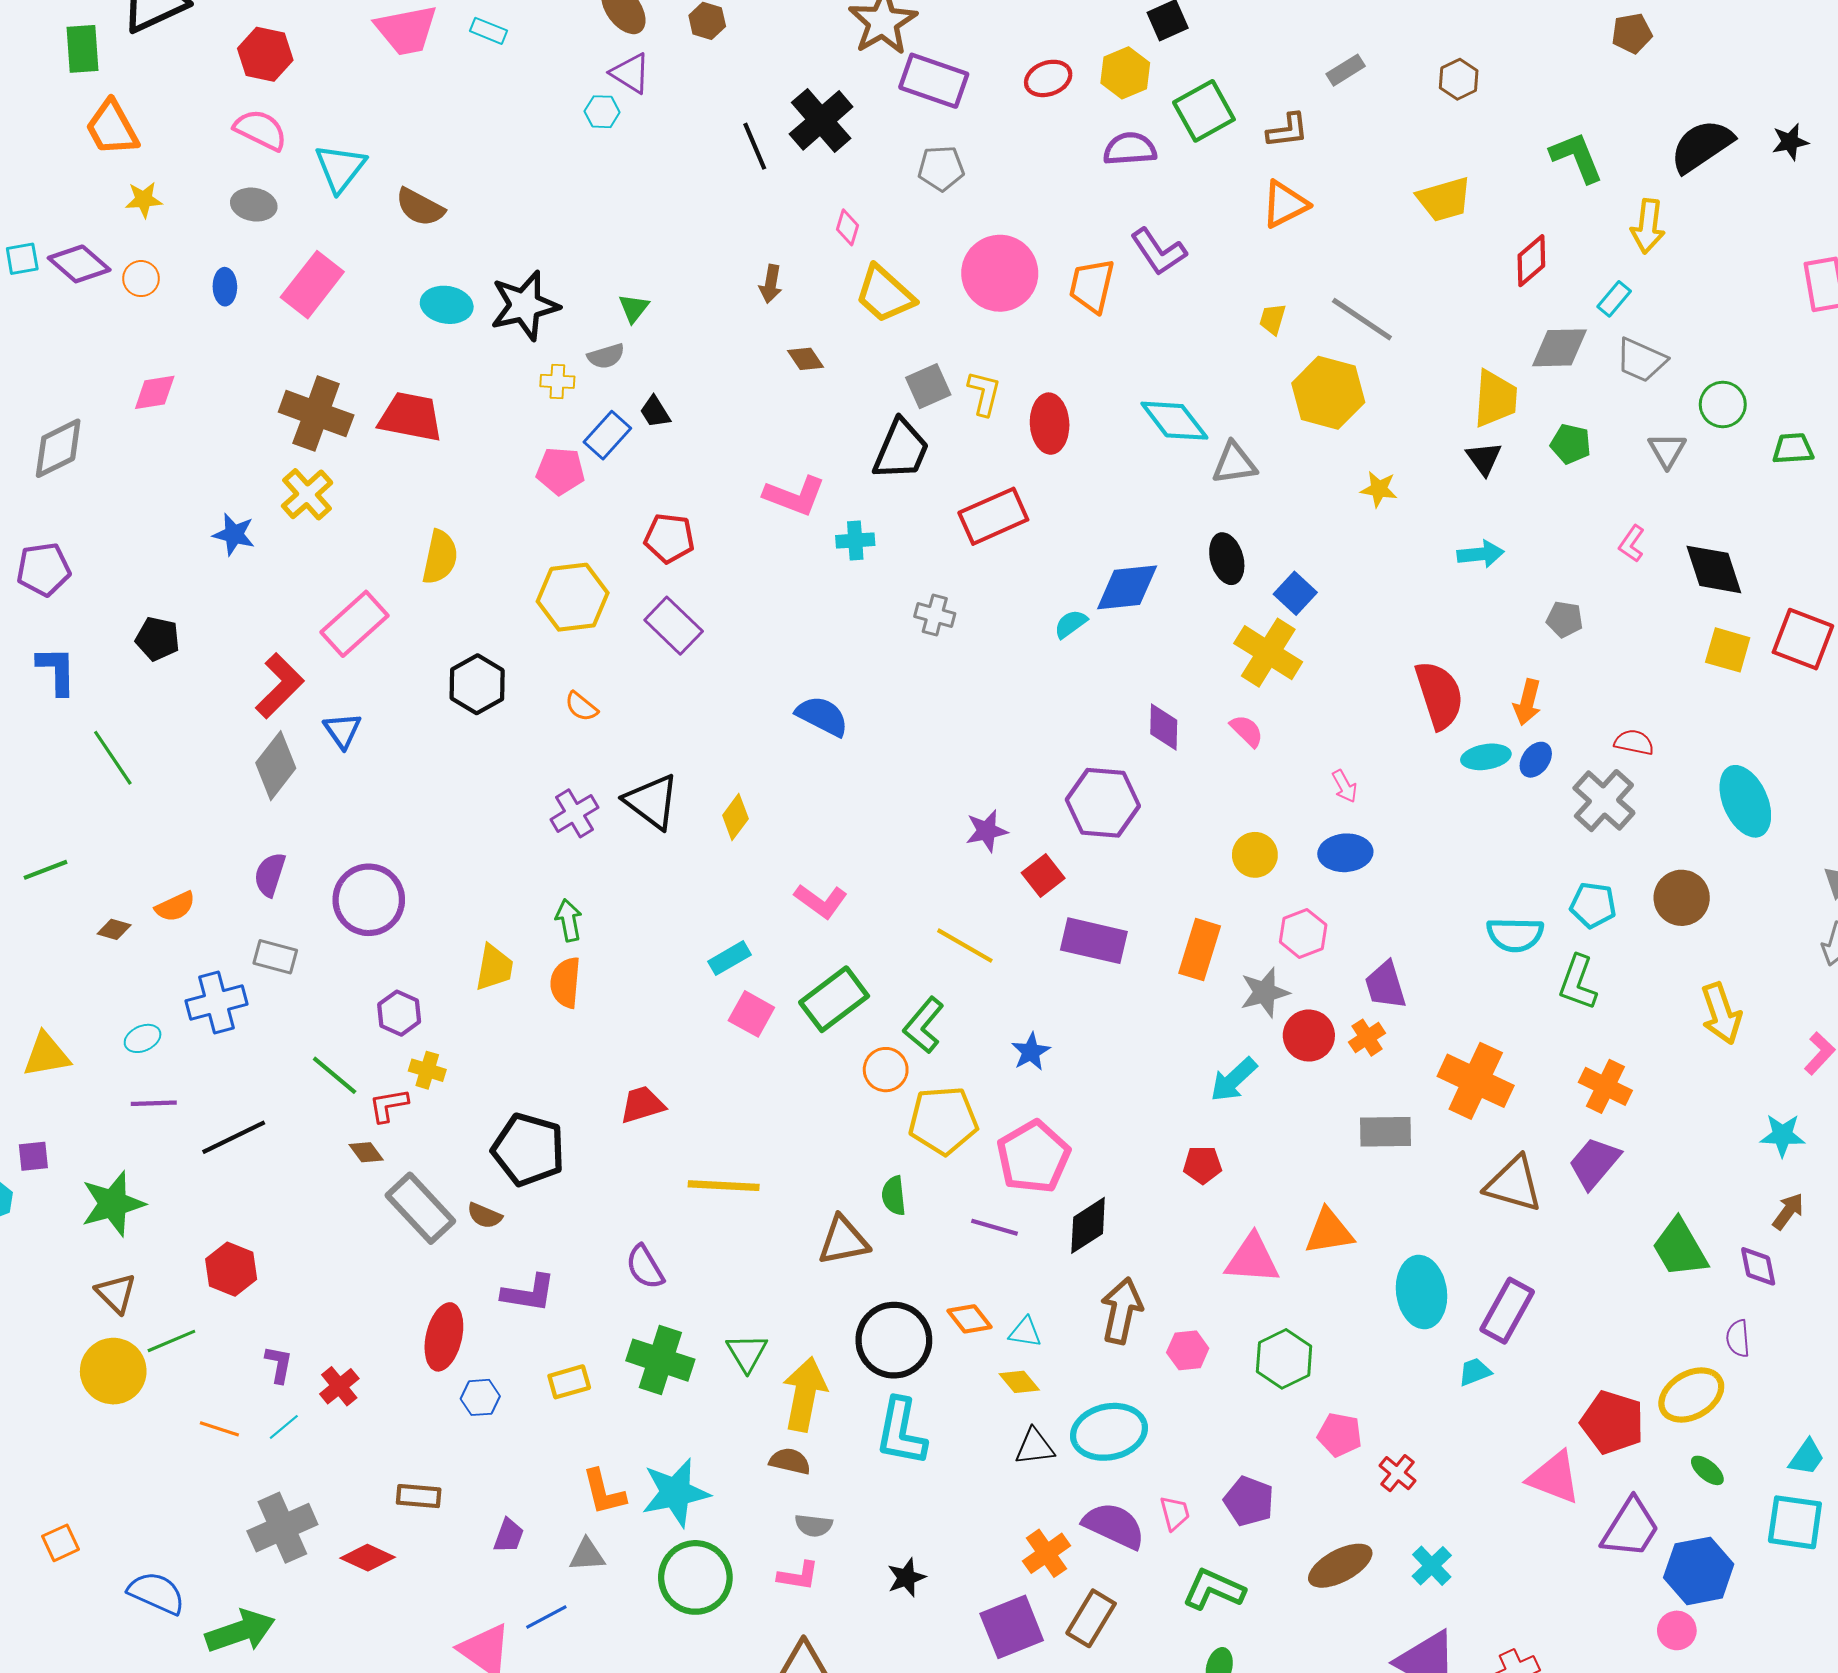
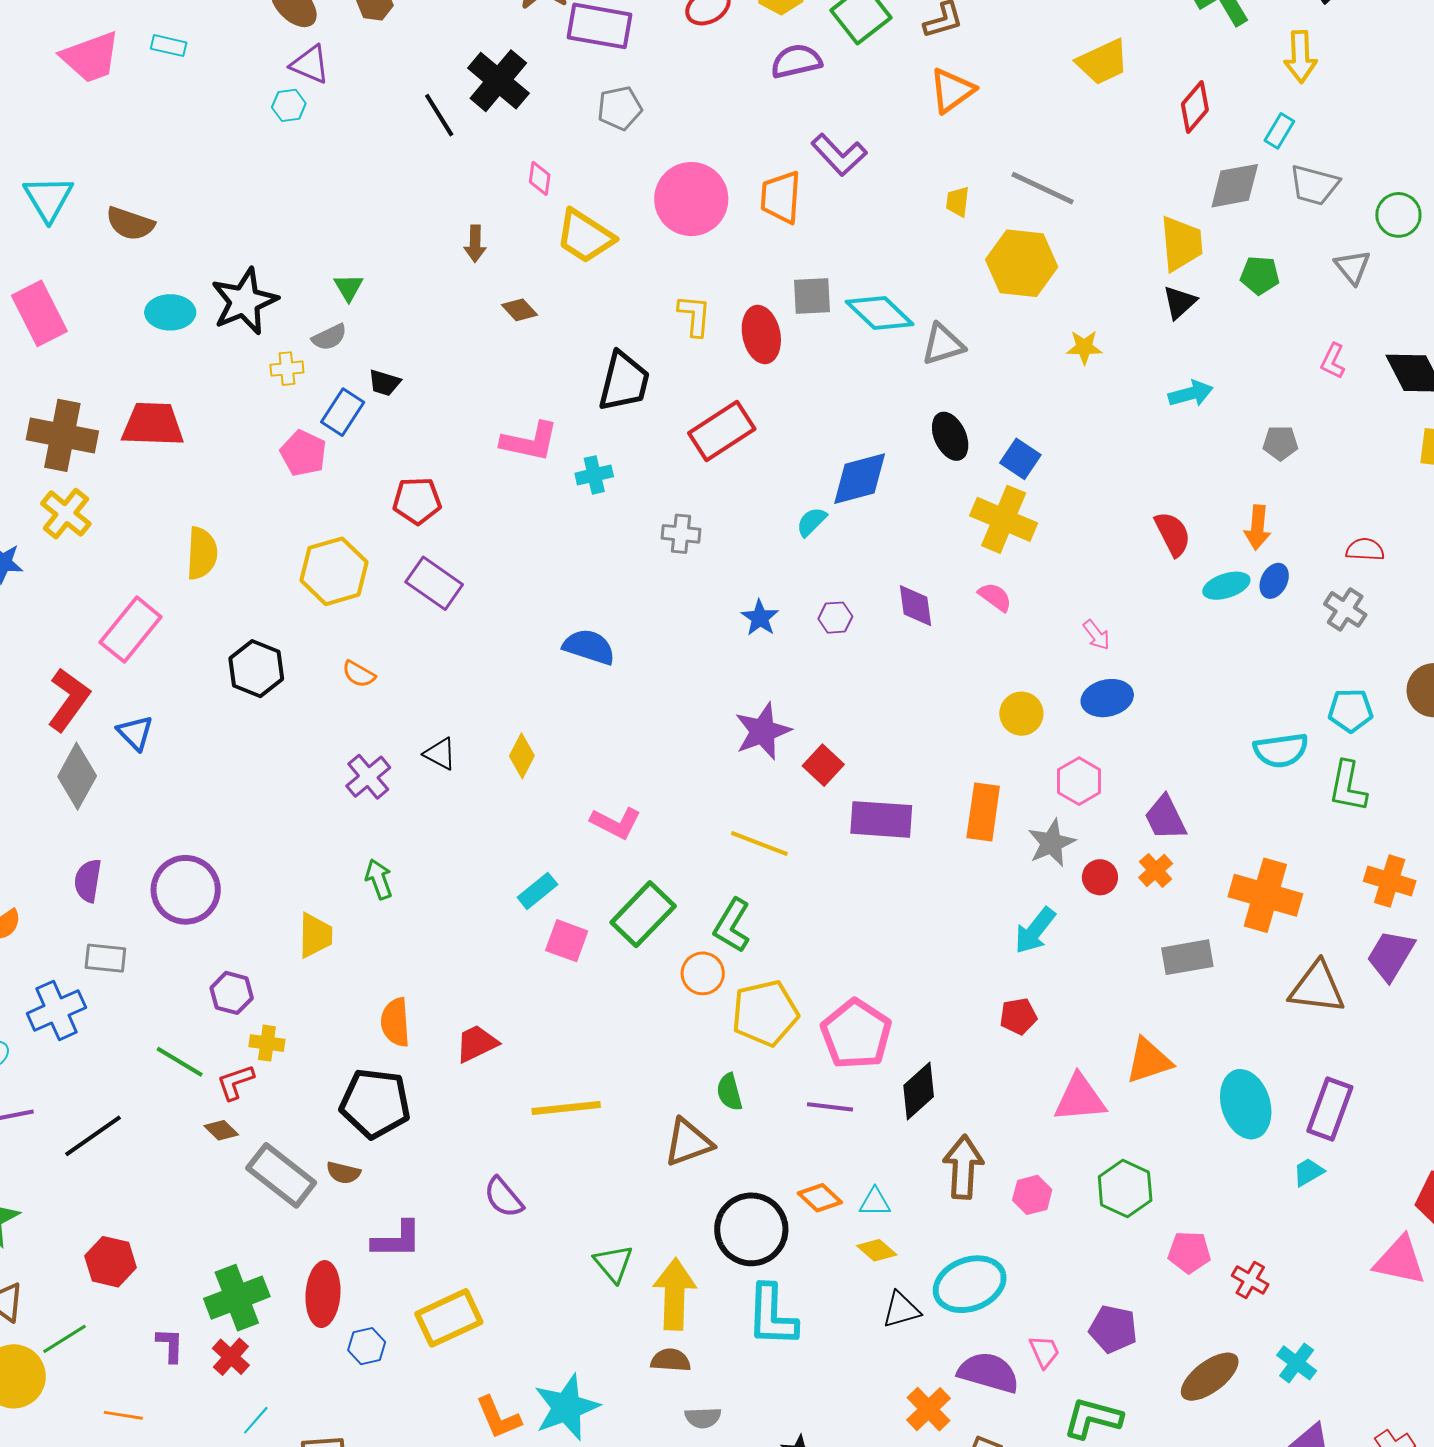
pink rectangle: (312, 285) -> (39, 313), turned -56
gray square: (928, 386) -> (812, 296), moved, turned 30
black trapezoid: (655, 412) -> (384, 383), turned -32
black triangle: (1484, 458) -> (1179, 302), turned 33
pink pentagon: (560, 471) -> (303, 453), turned 30
red semicircle: (1439, 695) -> (1173, 534), size x0.7
gray cross: (1604, 801) -> (1345, 609), size x0.7
black triangle: (652, 802) -> (440, 754), size x0.6
purple hexagon: (1103, 803) -> (835, 618), moved, size x0.5
purple star: (987, 831) -> (763, 731), size x1.4
orange semicircle: (565, 983) -> (395, 1022), moved
red circle: (1309, 1036) -> (1100, 877), size x0.7
blue star: (1031, 1052) -> (760, 618), moved
green cross: (660, 1360) -> (237, 1298), moved, turned -30
yellow rectangle: (569, 1382) -> (449, 1318), size x1.6
cyan line: (284, 1427) -> (256, 1420), moved

